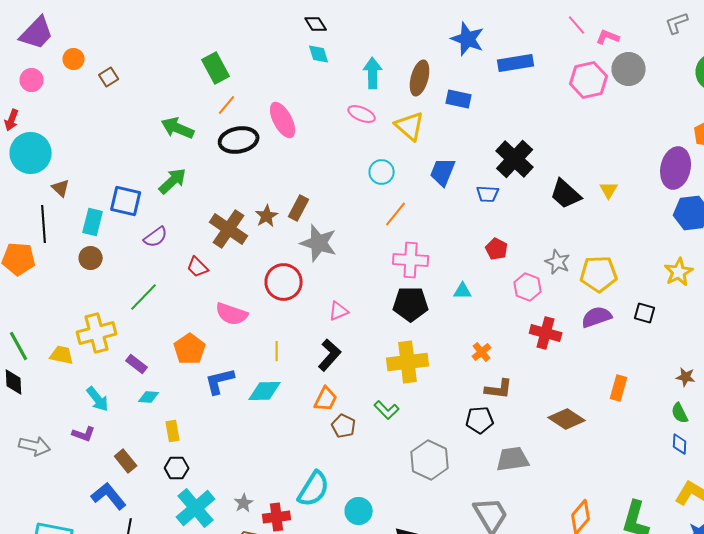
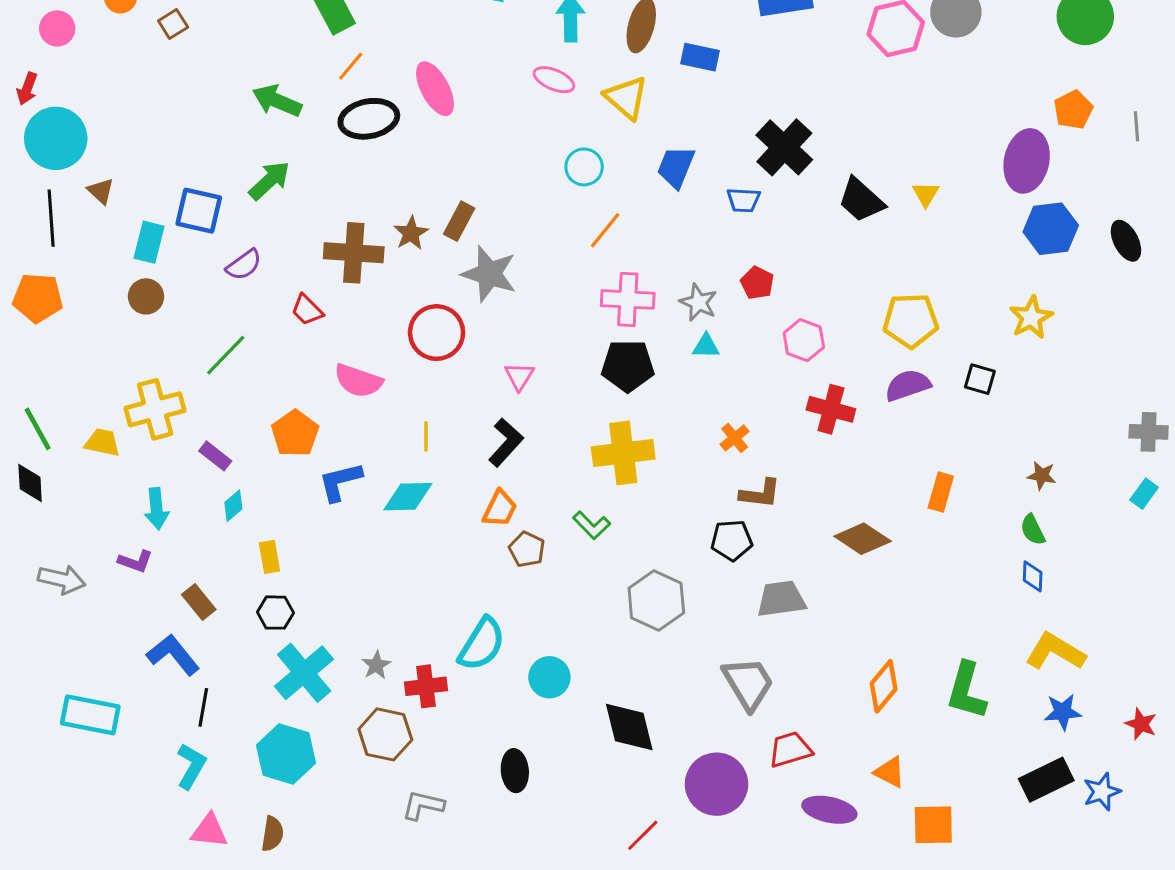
black line: (44, 224) -> (51, 218), moved
brown cross: (229, 229) -> (354, 253), turned -30
gray star: (558, 262) -> (698, 302), moved
pink triangle: (339, 311) -> (519, 376), turned -35
cyan diamond: (149, 397) -> (233, 506), turned -45
cyan arrow: (98, 399) -> (157, 509), turned 32

